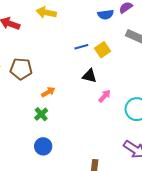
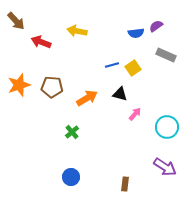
orange arrow: (48, 92) -> (87, 98), moved, size x1.5
blue circle: (43, 146) -> (71, 177), moved

